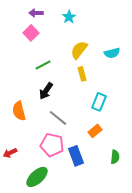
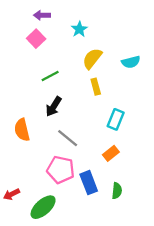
cyan star: (69, 17) -> (79, 29), moved
red arrow: (10, 153) -> (11, 194), moved
green semicircle: (115, 157) -> (117, 191), moved

